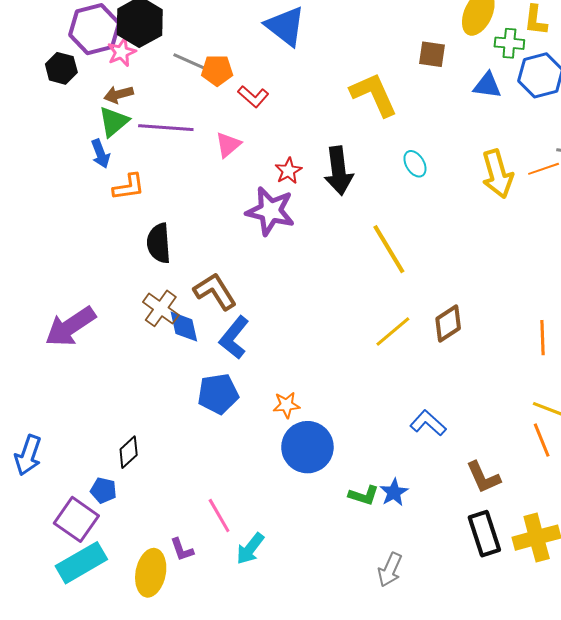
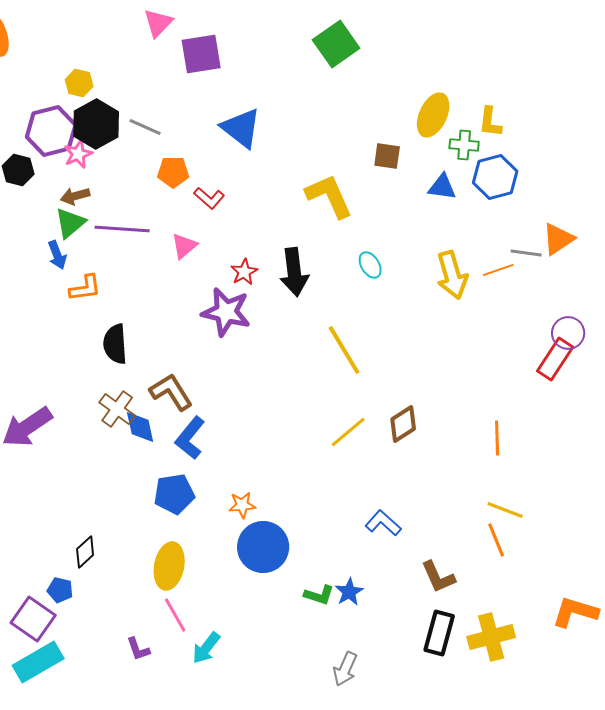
gray line: (189, 61) -> (145, 127), moved
black rectangle: (484, 534) -> (439, 633), turned 33
yellow ellipse: (151, 573) -> (169, 566), moved

